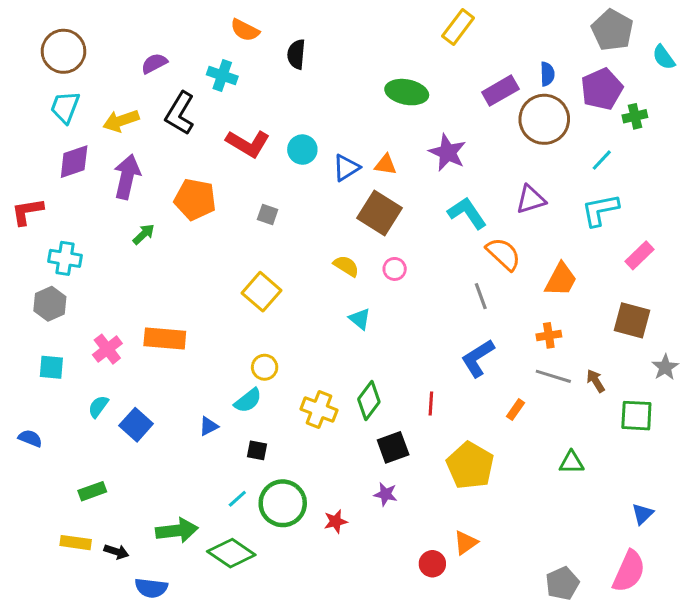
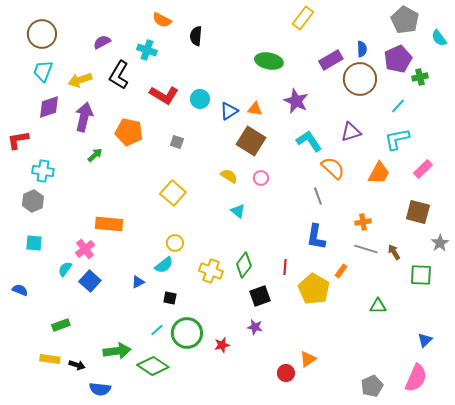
orange trapezoid: (561, 280) -> (379, 173), moved
pink cross: (107, 349) -> (85, 249), moved
blue L-shape: (478, 358) -> (316, 237), turned -48
yellow pentagon: (470, 465) -> (314, 289), moved

